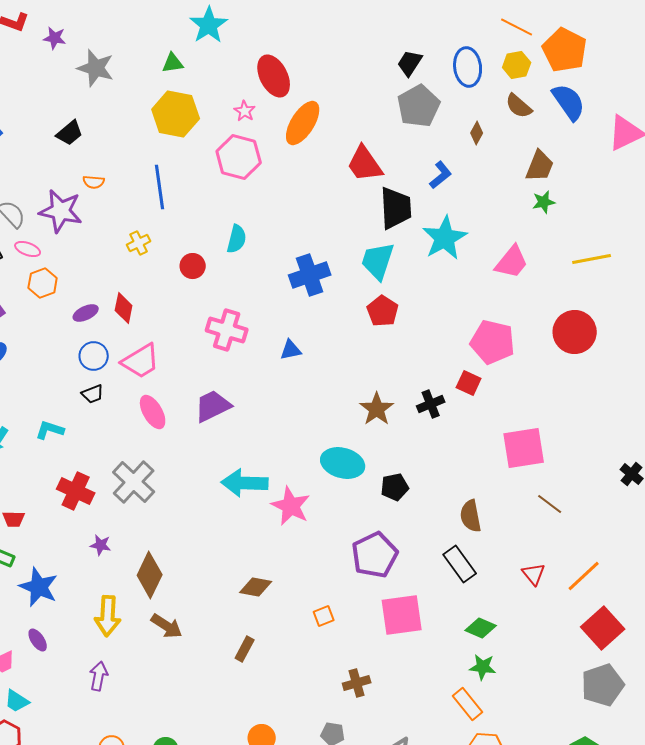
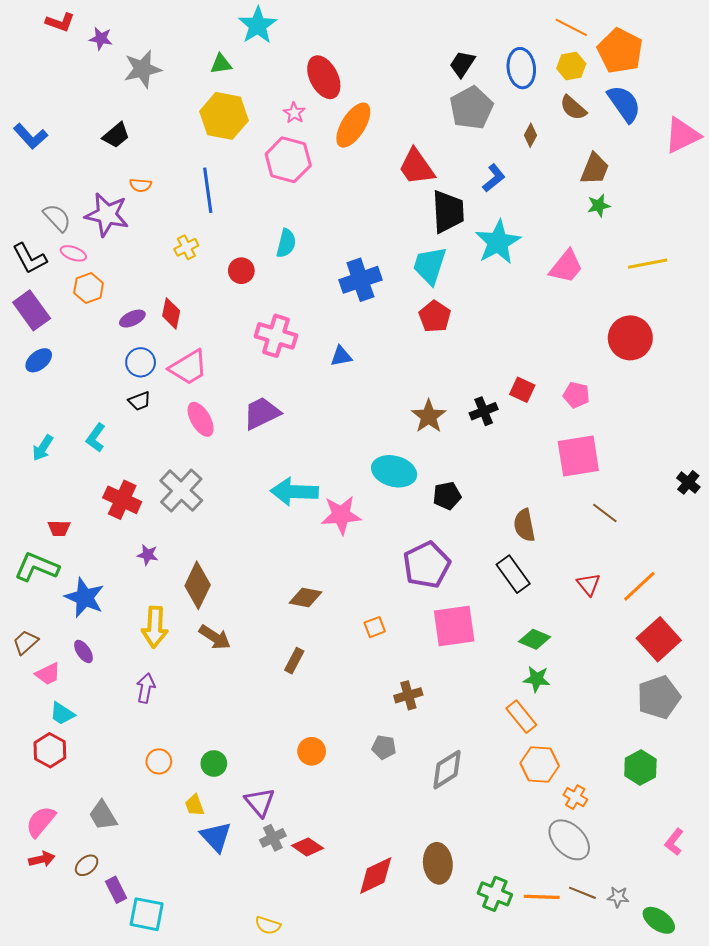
gray star: (96, 68) -> (143, 69), turned -30
pink pentagon: (493, 342) -> (576, 395), moved, size x0.6
cyan L-shape: (50, 430) -> (96, 438), turned -72
pink star: (291, 506) -> (341, 515), turned -30

